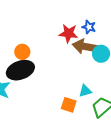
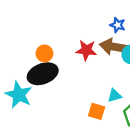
red star: (68, 33) -> (86, 50), moved

